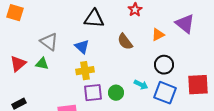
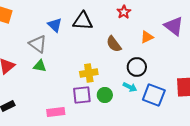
blue triangle: (82, 47) -> (55, 25), moved
green triangle: (42, 64) -> (40, 66), moved
black circle: (164, 65) -> (137, 67), moved
yellow cross: (85, 71) -> (89, 73), moved

